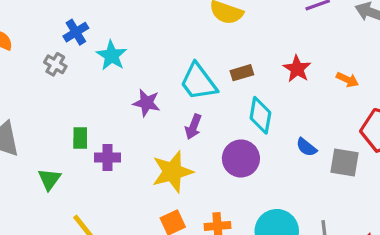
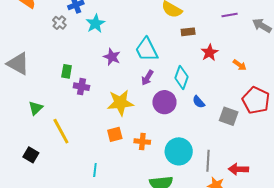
brown rectangle: (242, 73) -> (188, 32), moved
purple arrow: (193, 127) -> (147, 78), moved
blue semicircle: (306, 147) -> (199, 102), moved
green triangle: (49, 179) -> (36, 108), moved

